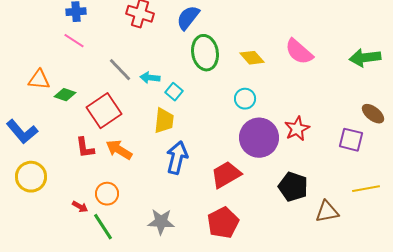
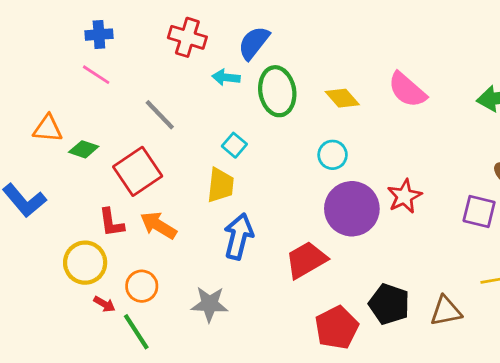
cyan arrow: (150, 78) -> (226, 77), moved
yellow circle: (31, 177) -> (85, 263), moved
black pentagon: (293, 187) -> (389, 304), moved
gray star: (161, 222) -> (209, 304), moved
red pentagon: (223, 223) -> (337, 328), moved

